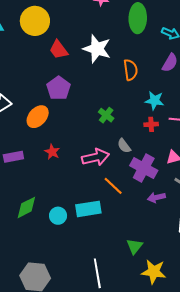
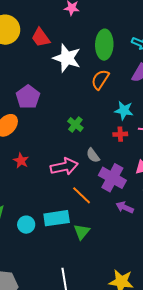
green ellipse: (138, 18) -> (104, 45), moved
red trapezoid: (59, 50) -> (41, 38), moved
orange semicircle: (131, 70) -> (100, 80), turned -140
purple arrow: (156, 197) -> (125, 207), turned 36
green triangle: (135, 246) -> (82, 232), moved

